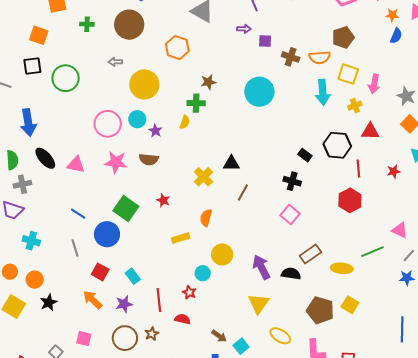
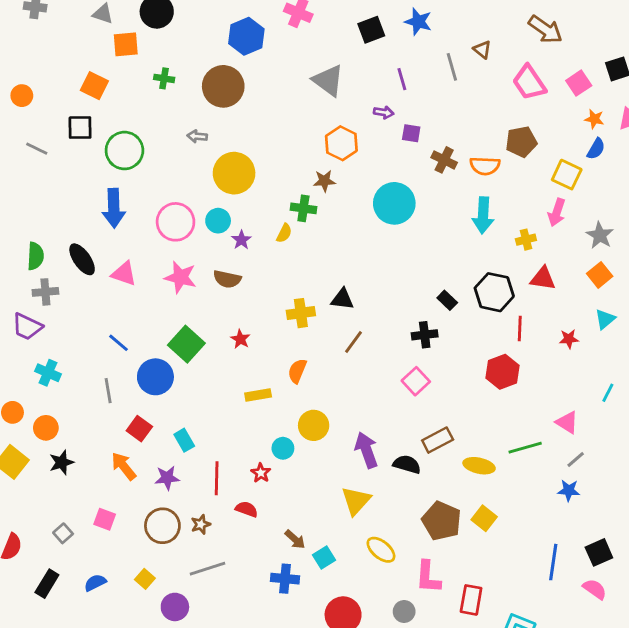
orange hexagon: (177, 48) -> (341, 143), moved
yellow square: (348, 74) -> (567, 175), moved
blue arrow: (28, 123) -> (114, 208), moved
yellow cross: (203, 177) -> (301, 313), turned 30
black cross: (292, 181) -> (425, 335), turned -30

